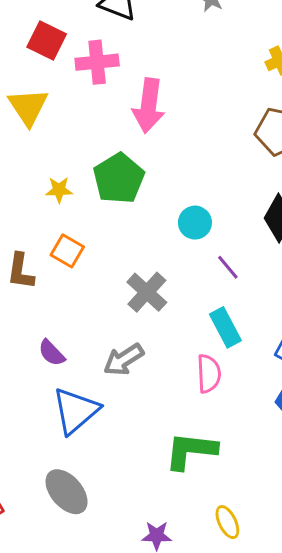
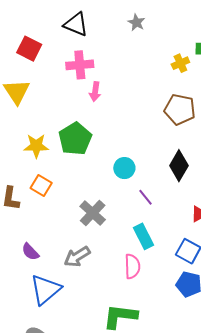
pink cross: (97, 62) -> (80, 65), moved
pink arrow: (149, 106) -> (95, 92), size x0.6
yellow star: (59, 190) -> (36, 146), size x1.4

